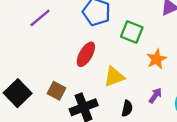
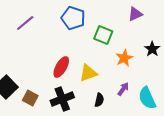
red ellipse: (86, 54) -> (61, 67), moved
brown square: (56, 91) -> (30, 98), moved

